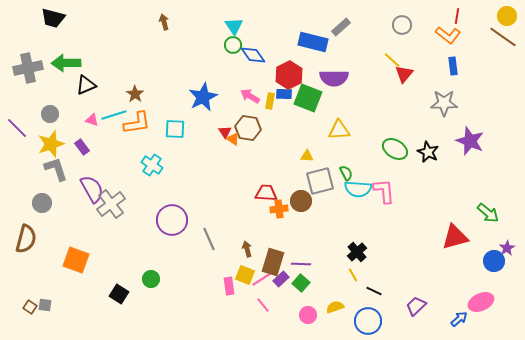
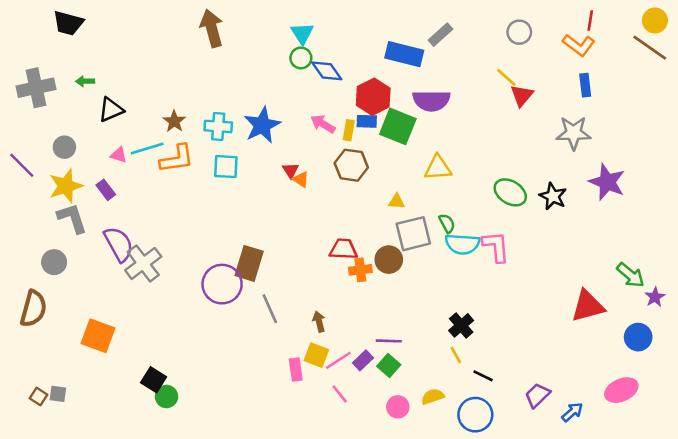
brown arrow: (164, 22) -> (212, 28), size x1.8
green arrow: (66, 63) -> (85, 81), size x0.5
brown hexagon: (248, 128) -> (351, 165), moved
cyan cross: (152, 165) -> (218, 126), moved, turned -30
purple star: (507, 248) -> (655, 297), moved
brown rectangle: (273, 262) -> (249, 263), moved
green circle: (151, 279) -> (166, 397), moved
blue arrow: (459, 319) -> (572, 412), moved

